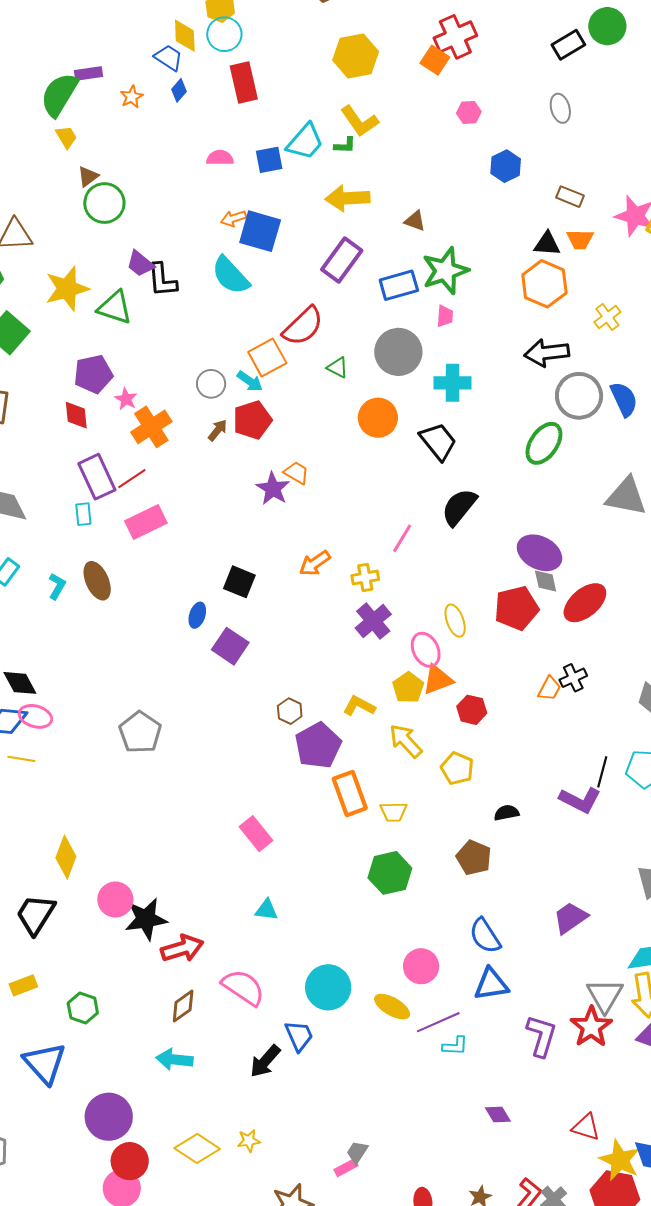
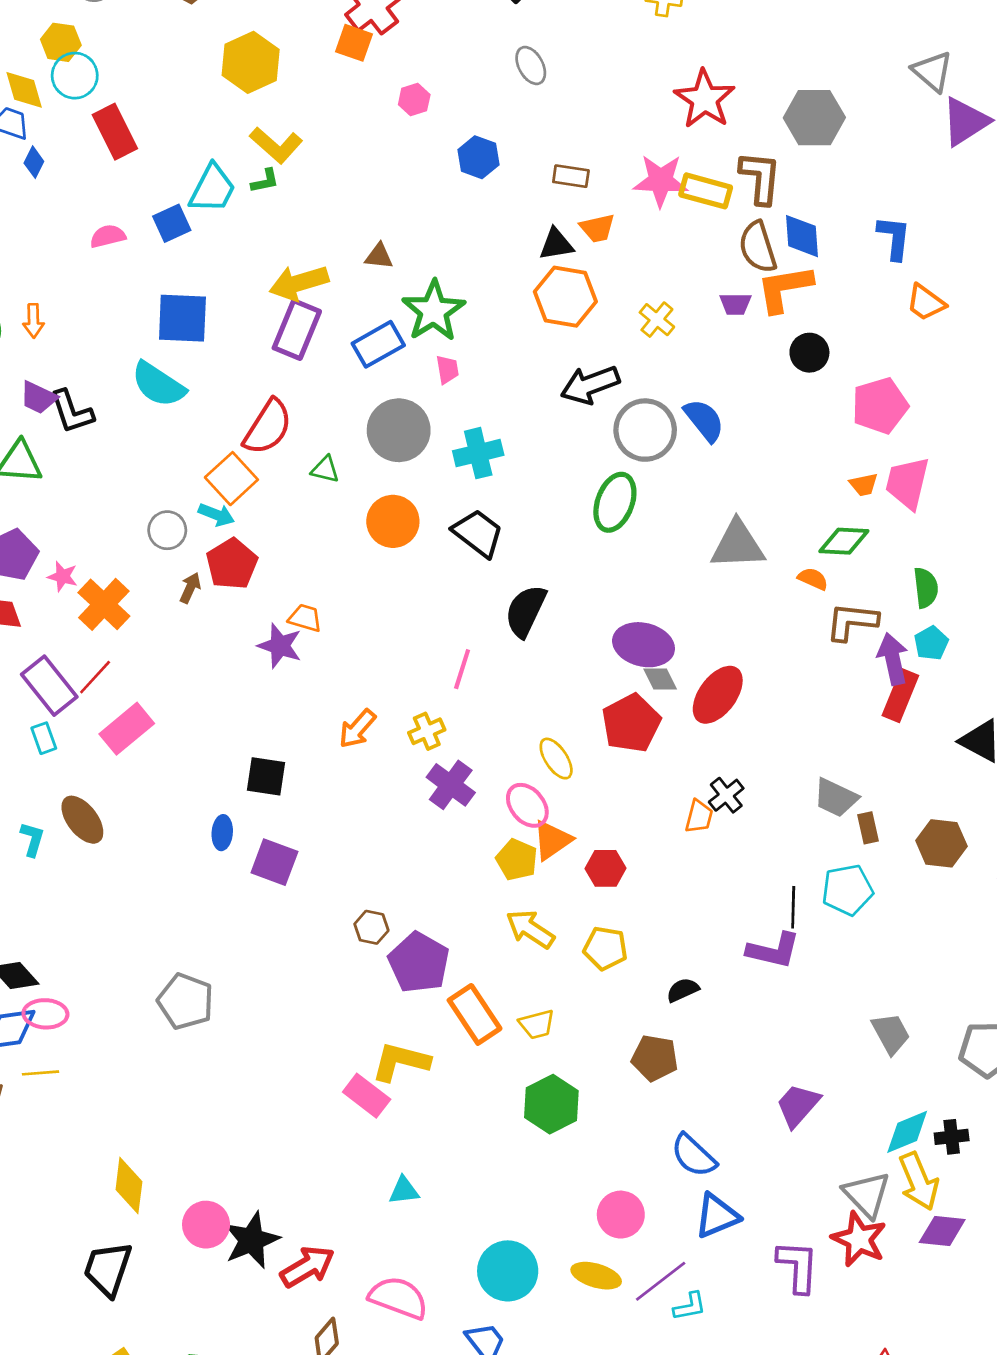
yellow arrow: (348, 198) -> (299, 283), moved
orange arrow: (234, 218) -> (33, 321), moved, turned -60
yellow L-shape: (359, 706) -> (401, 1062), moved, size x1.4

